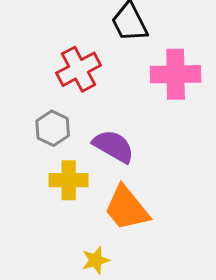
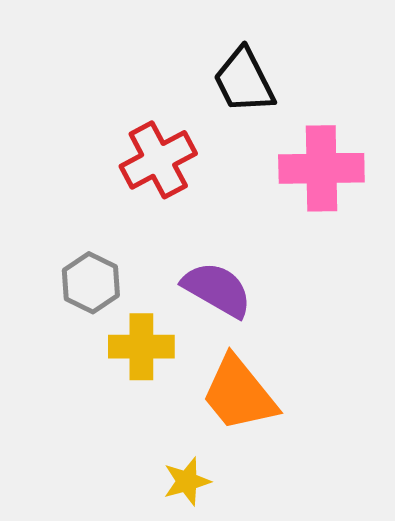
gray hexagon: (53, 128) -> (91, 283), moved

